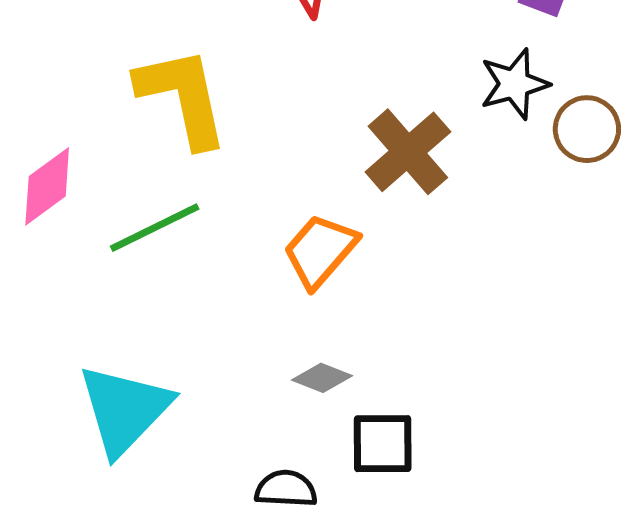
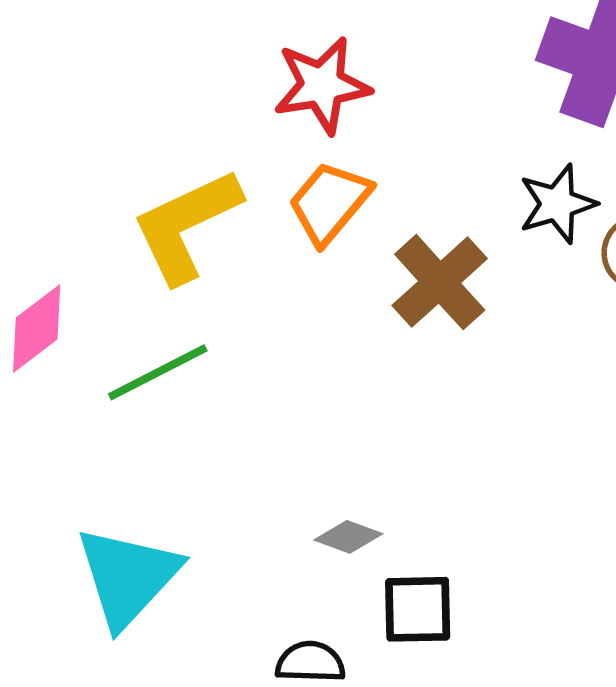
yellow L-shape: (183, 97) -> (186, 225), turned -102
orange trapezoid: (320, 251) -> (329, 203), moved

